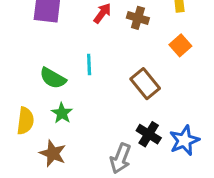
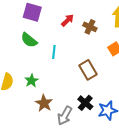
green semicircle: (53, 78) -> (29, 40), moved
brown star: (53, 153) -> (44, 103), moved

